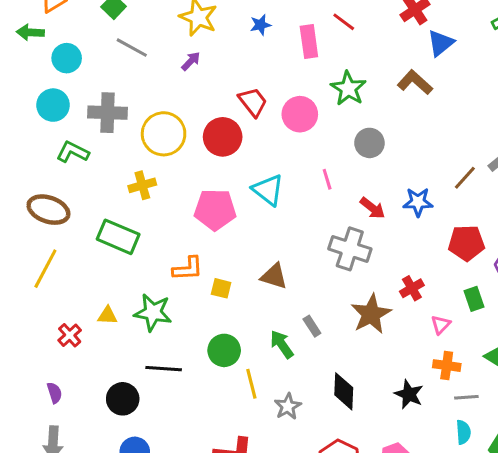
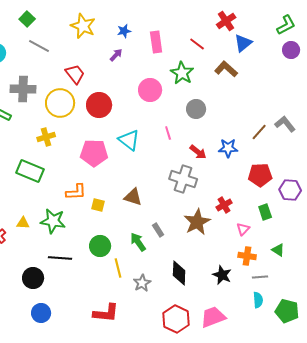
red line: (344, 22) -> (197, 44), moved
purple arrow: (191, 61) -> (116, 55), moved
red trapezoid: (253, 102) -> (75, 74), moved

